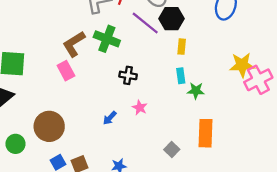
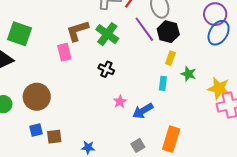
black cross: (128, 75) -> (106, 69), moved
green star: (196, 91) -> (188, 74), moved
blue arrow: (110, 118) -> (143, 111), moved, size x1.5

